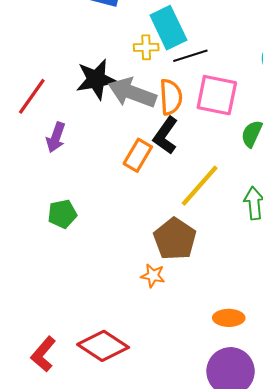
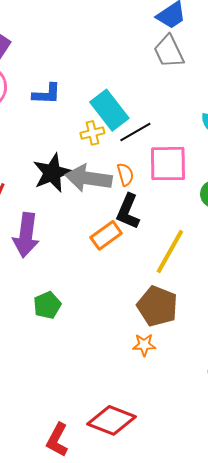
orange semicircle: (171, 97) -> (125, 174), size x0.7
purple arrow: (56, 137) -> (26, 235), size x1.5
orange rectangle: (138, 155) -> (106, 235), turned 36

